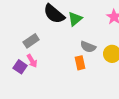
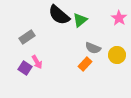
gray rectangle: (31, 41) -> (27, 37), moved
orange rectangle: (80, 63) -> (85, 64), turned 56

